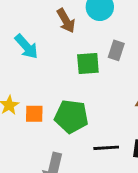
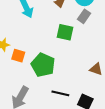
gray rectangle: (116, 50) -> (84, 16), moved

